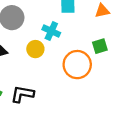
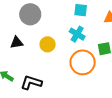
cyan cross: (51, 31) -> (77, 34), moved

